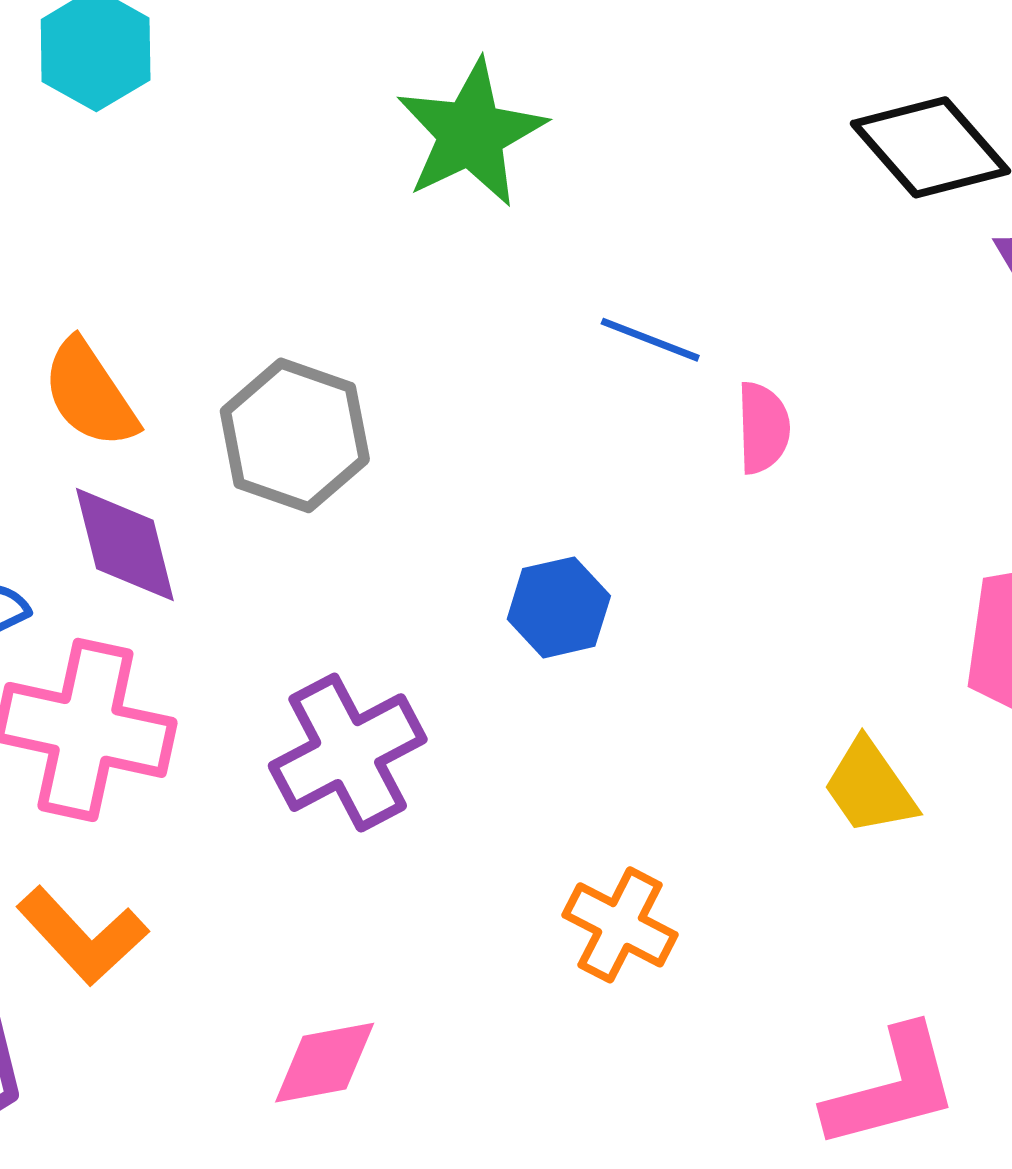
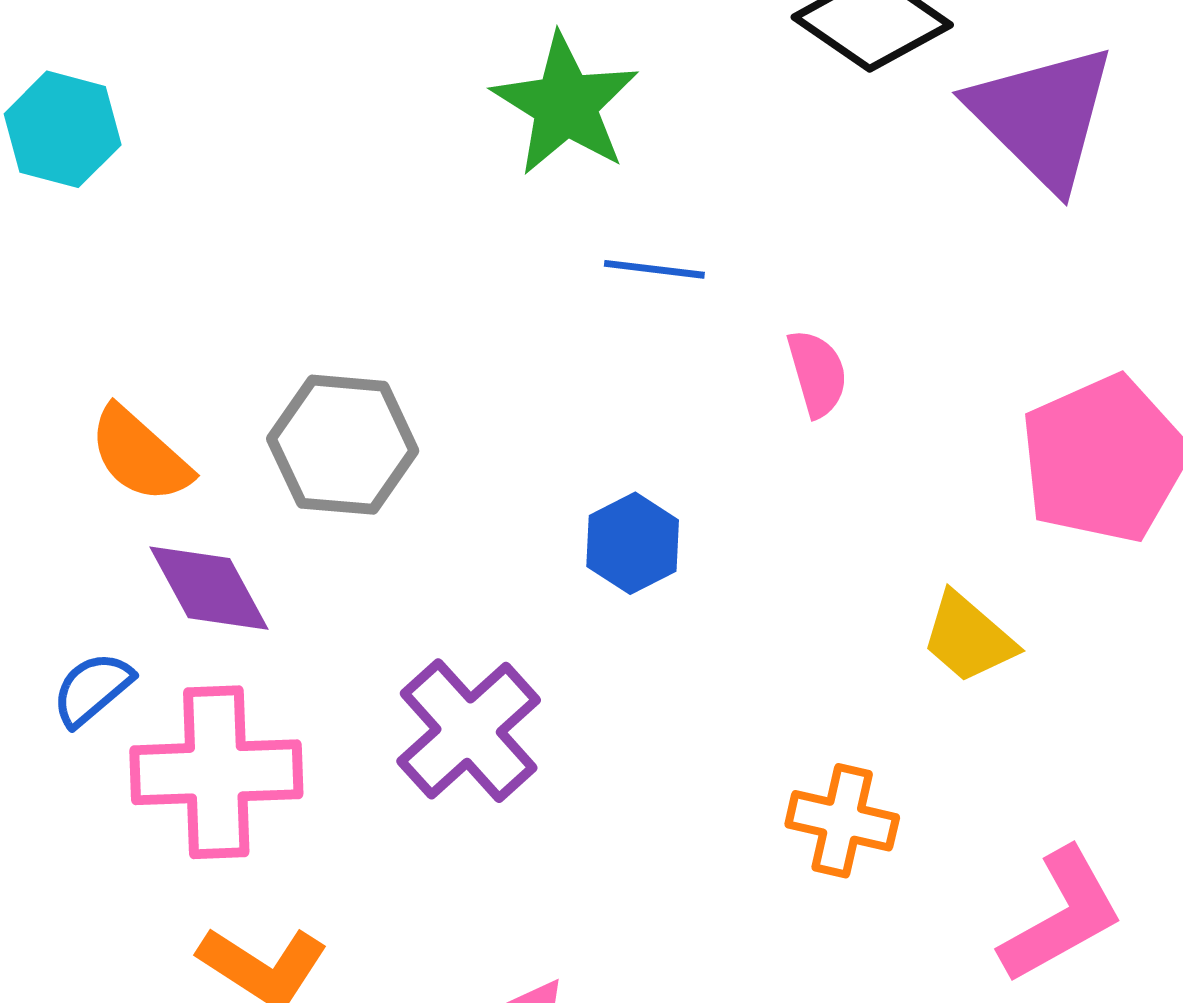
green star: (471, 133) -> (565, 105), moved
pink semicircle: (763, 428) -> (817, 373), moved
orange cross: (620, 925) -> (842, 821), moved

